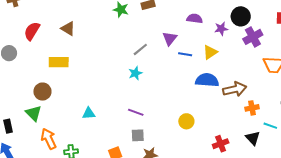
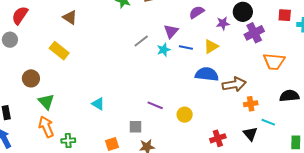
purple semicircle: (195, 19) -> (197, 12), turned -42
red semicircle: (32, 31) -> (20, 15), moved
yellow rectangle: (59, 62) -> (59, 51), turned 36
cyan star: (135, 73) -> (164, 50), moved
brown circle: (42, 92) -> (31, 78), moved
purple line: (136, 112) -> (155, 105), moved
green triangle: (34, 113) -> (46, 102), moved
cyan triangle: (89, 113) -> (98, 104), moved, turned 32

